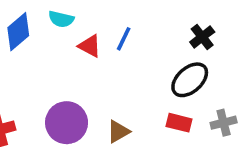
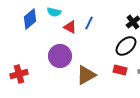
purple circle: (67, 123) -> (60, 56), moved
brown triangle: (118, 132) -> (86, 75), size x1.5

